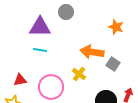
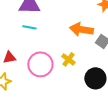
yellow cross: (79, 74) -> (68, 59), moved

